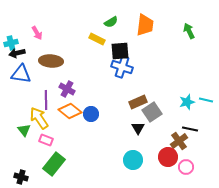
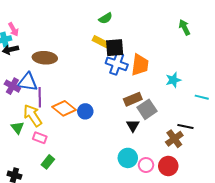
orange trapezoid: (145, 25) -> (140, 65), moved
pink arrow: (37, 33) -> (13, 29), moved
yellow rectangle: (97, 39) -> (100, 42), moved
blue triangle: (21, 74) -> (28, 82), moved
purple cross: (67, 89) -> (12, 86), moved
cyan star: (187, 102) -> (173, 80), moved
red circle: (168, 157) -> (168, 166), moved
green rectangle: (54, 164) -> (48, 162), size x0.6
pink circle: (186, 167) -> (146, 165), moved

